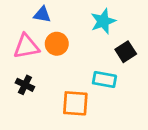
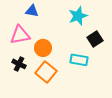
orange circle: (57, 44) -> (43, 48), moved
orange square: (75, 103) -> (46, 72), moved, turned 35

